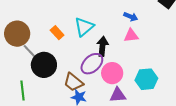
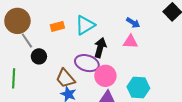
orange rectangle: (57, 33) -> (57, 26), turned -72
purple ellipse: (92, 64) -> (87, 63), turned 50
black circle: (44, 65) -> (39, 56), size x0.6

